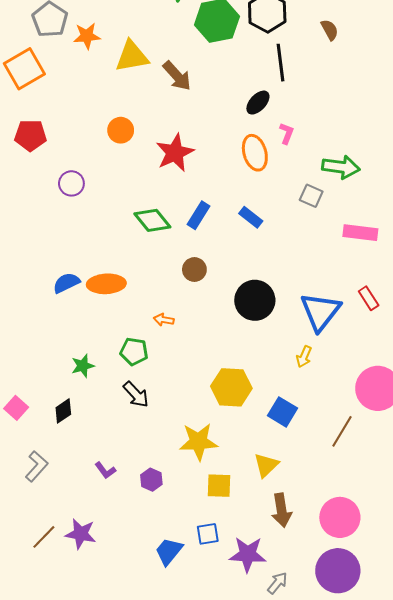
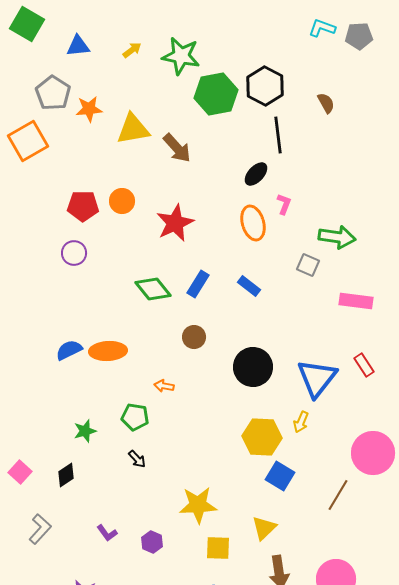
red pentagon: (30, 135) -> (83, 206), moved
yellow hexagon: (231, 387) -> (262, 437), moved
black arrow: (136, 395) -> (137, 459), size x0.7

